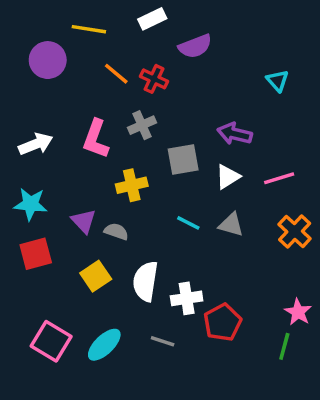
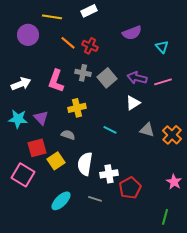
purple semicircle: (195, 46) -> (132, 33), moved
gray cross: (142, 125) -> (83, 73), turned 35
gray square: (183, 159) -> (107, 78), moved, turned -30
pink line: (279, 178) -> (163, 82), moved
purple triangle: (84, 221) -> (41, 118), moved
gray triangle: (231, 225) -> (147, 130), moved
red square: (36, 254) -> (37, 148), moved
pink square: (51, 341) -> (23, 175), moved
green line: (284, 346) -> (165, 217), moved

